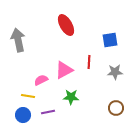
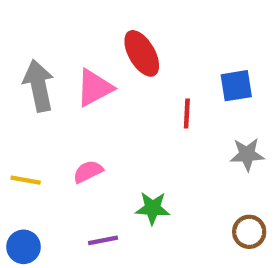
red line: (89, 62) -> (187, 114), moved
pink triangle: (64, 70) -> (94, 88), moved
yellow line: (28, 96) -> (26, 180), moved
blue circle: (23, 115) -> (24, 247), moved

